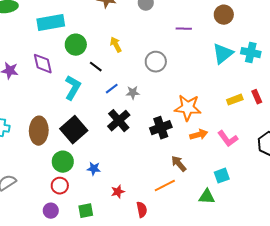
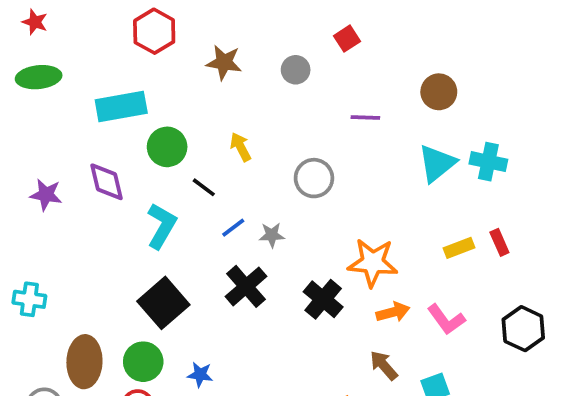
black cross: (161, 128) -> (323, 299), turned -30
brown ellipse: (39, 131) -> (84, 362), moved
brown arrow: (179, 164) -> (384, 365), moved

